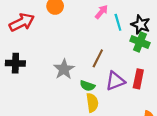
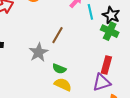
brown line: (98, 58) -> (57, 35), moved
purple triangle: (115, 81) -> (102, 82), moved
yellow semicircle: (92, 103) -> (63, 85), turned -60

